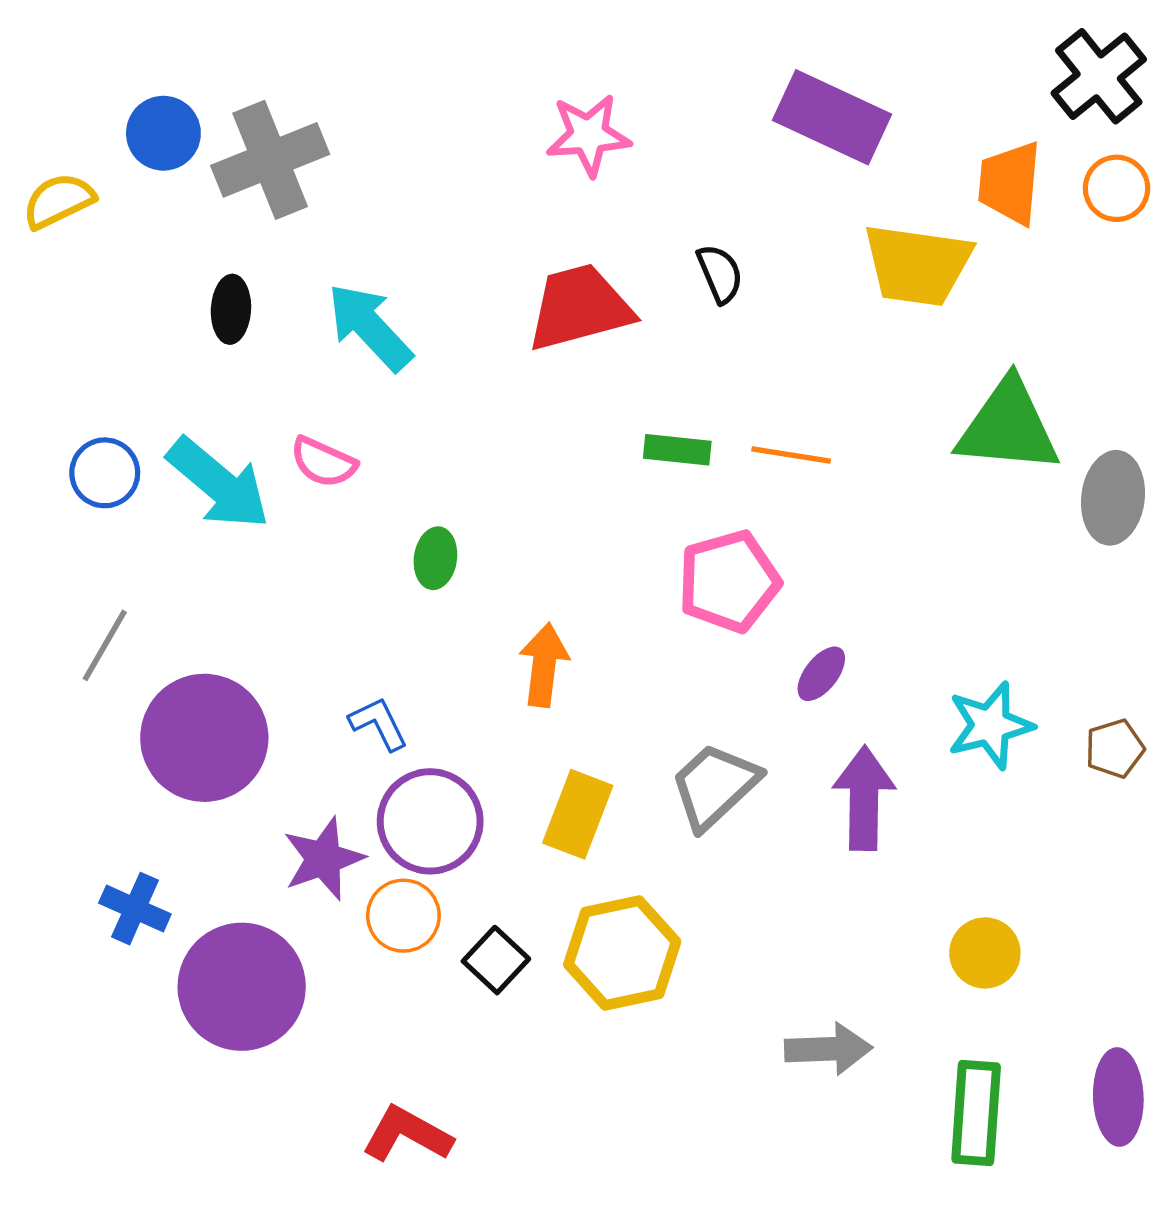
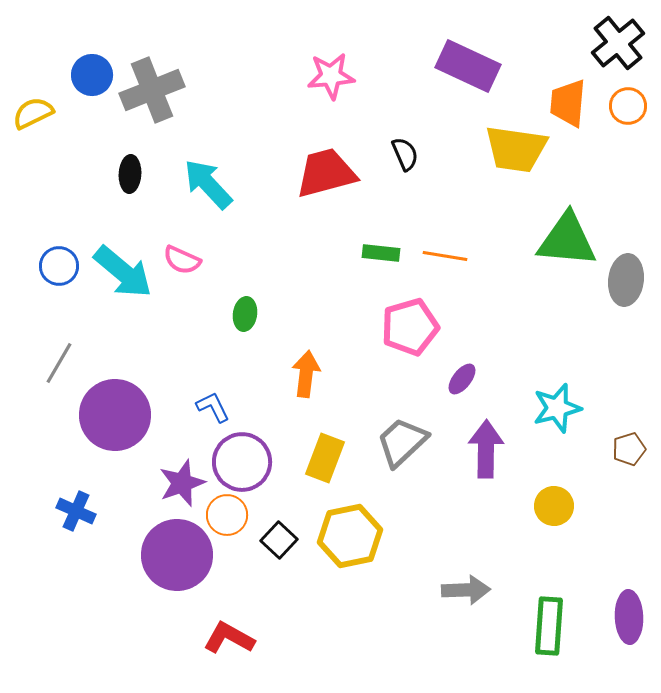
brown pentagon: (1115, 748) -> (629, 449), moved
yellow circle: (985, 953) -> (554, 506), moved
purple circle: (242, 987) -> (177, 555), moved

